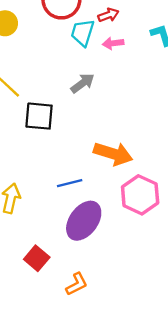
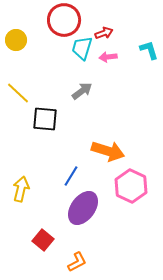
blue line: (70, 183) -> (71, 176), turned -45

